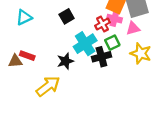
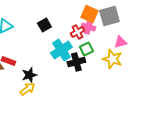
pink triangle: (133, 28) -> (120, 42), moved
black star: (65, 61) -> (29, 75), moved
yellow arrow: (48, 86) -> (27, 89), size x0.7

